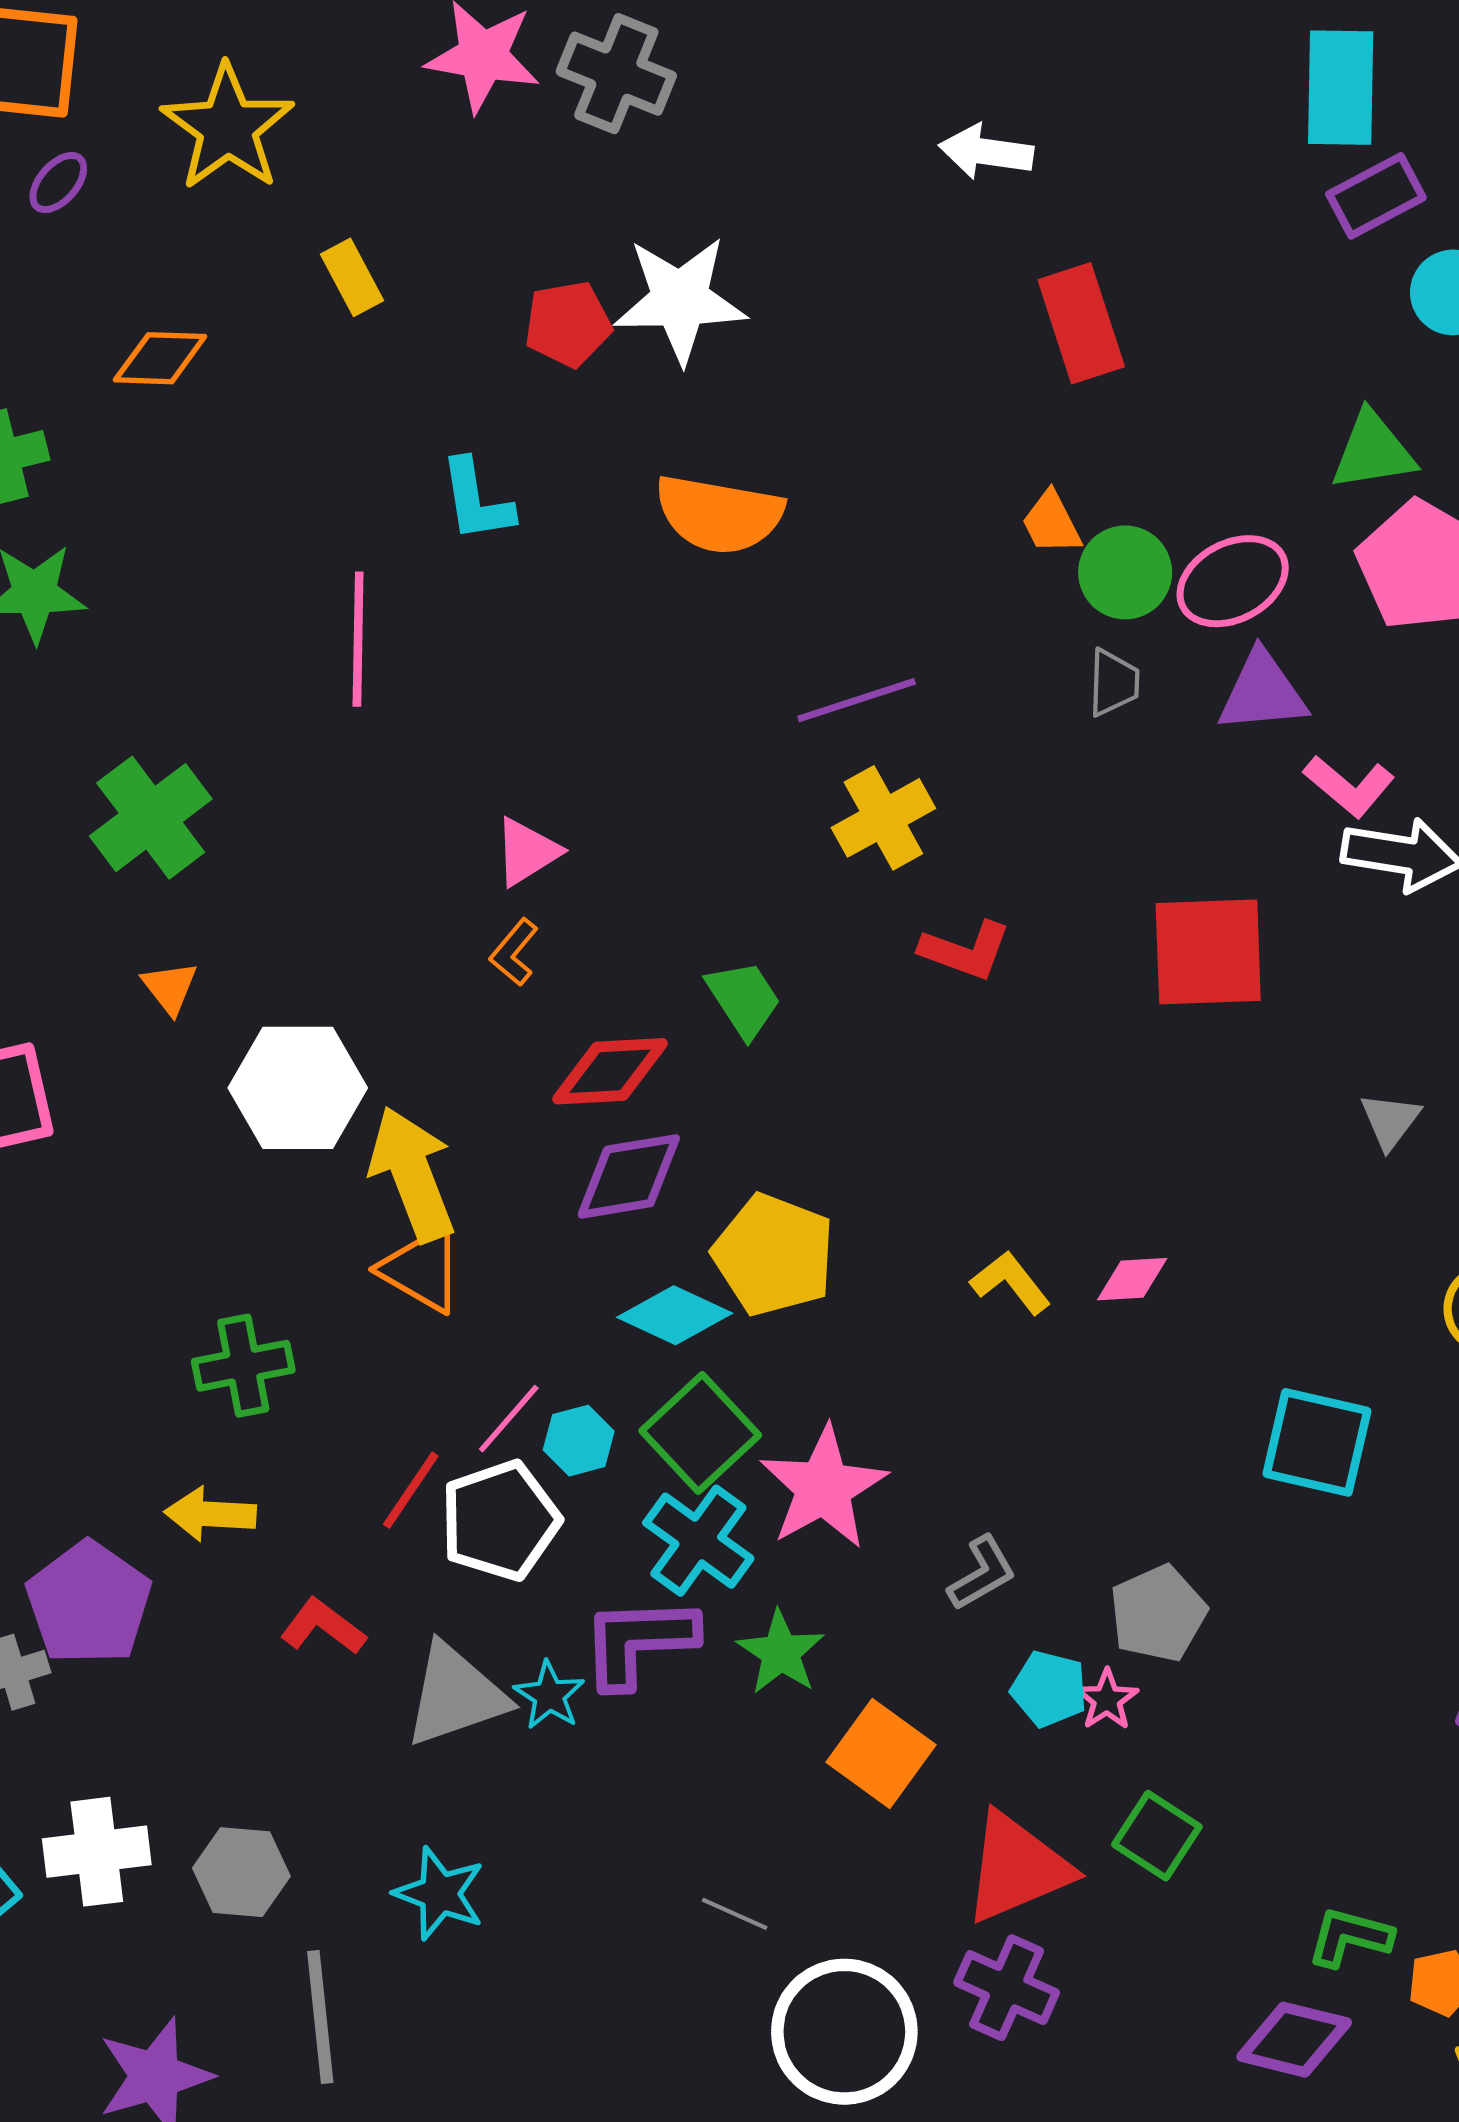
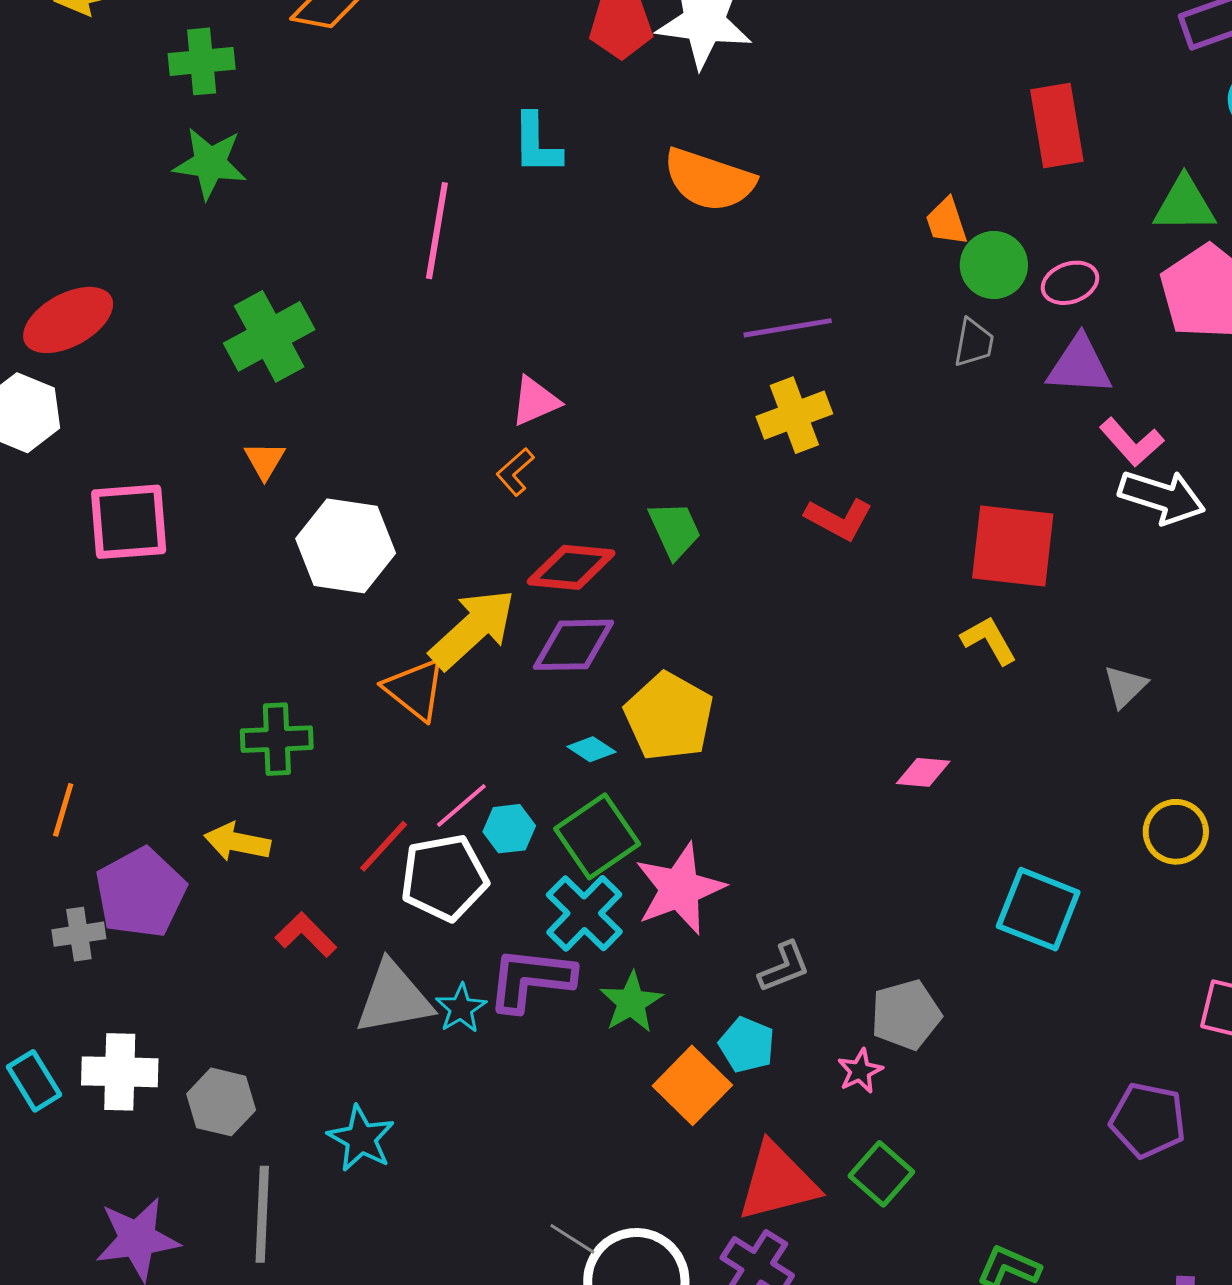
red rectangle: (1081, 323) -> (1057, 125), moved
pink ellipse: (1233, 581) -> (1070, 283), size x0.7
yellow arrow: (412, 1174) -> (473, 629), moved, turned 60
yellow L-shape: (1011, 1282) -> (989, 640), moved
cyan diamond: (675, 1315) -> (591, 749), size x0.6
cyan pentagon: (1049, 1689) -> (747, 1045), moved
gray line: (735, 1914) -> (572, 1239), moved

